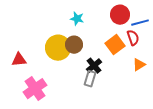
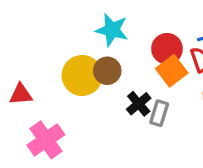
red circle: (120, 15) -> (167, 49), moved
cyan star: (77, 19) -> (112, 30), size x1.5
gray rectangle: (90, 79) -> (159, 113), moved

